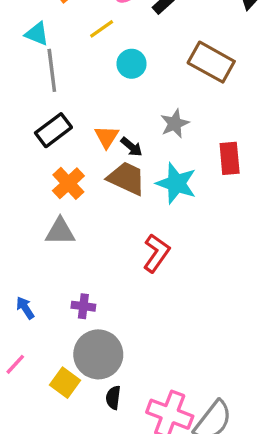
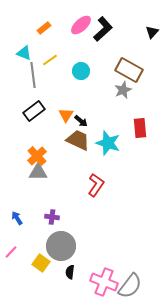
yellow line: (102, 29) -> (50, 60), moved
gray star: (175, 124) -> (123, 90), moved
orange cross: (68, 183) -> (37, 156), moved

